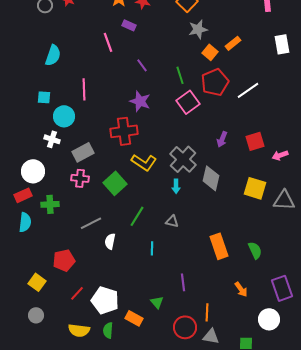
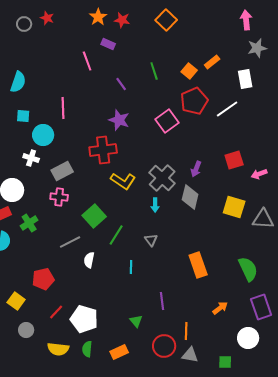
gray star: (198, 29) -> (257, 48), moved
white rectangle: (282, 44) -> (245, 79), moved
cyan semicircle: (53, 55) -> (18, 82), moved
green line: (180, 75) -> (154, 71), moved
purple arrow: (222, 139) -> (196, 169), moved
green square: (115, 183) -> (94, 216), moved
green cross: (50, 204) -> (29, 223), turned -30
gray triangle: (172, 221) -> (151, 240), turned 40
green semicircle: (255, 250) -> (248, 269), moved, size x1.4
orange arrow: (241, 289) -> (220, 308), turned -91
gray circle: (36, 315) -> (26, 330), moved
orange rectangle: (134, 318) -> (119, 352), moved, turned -54

